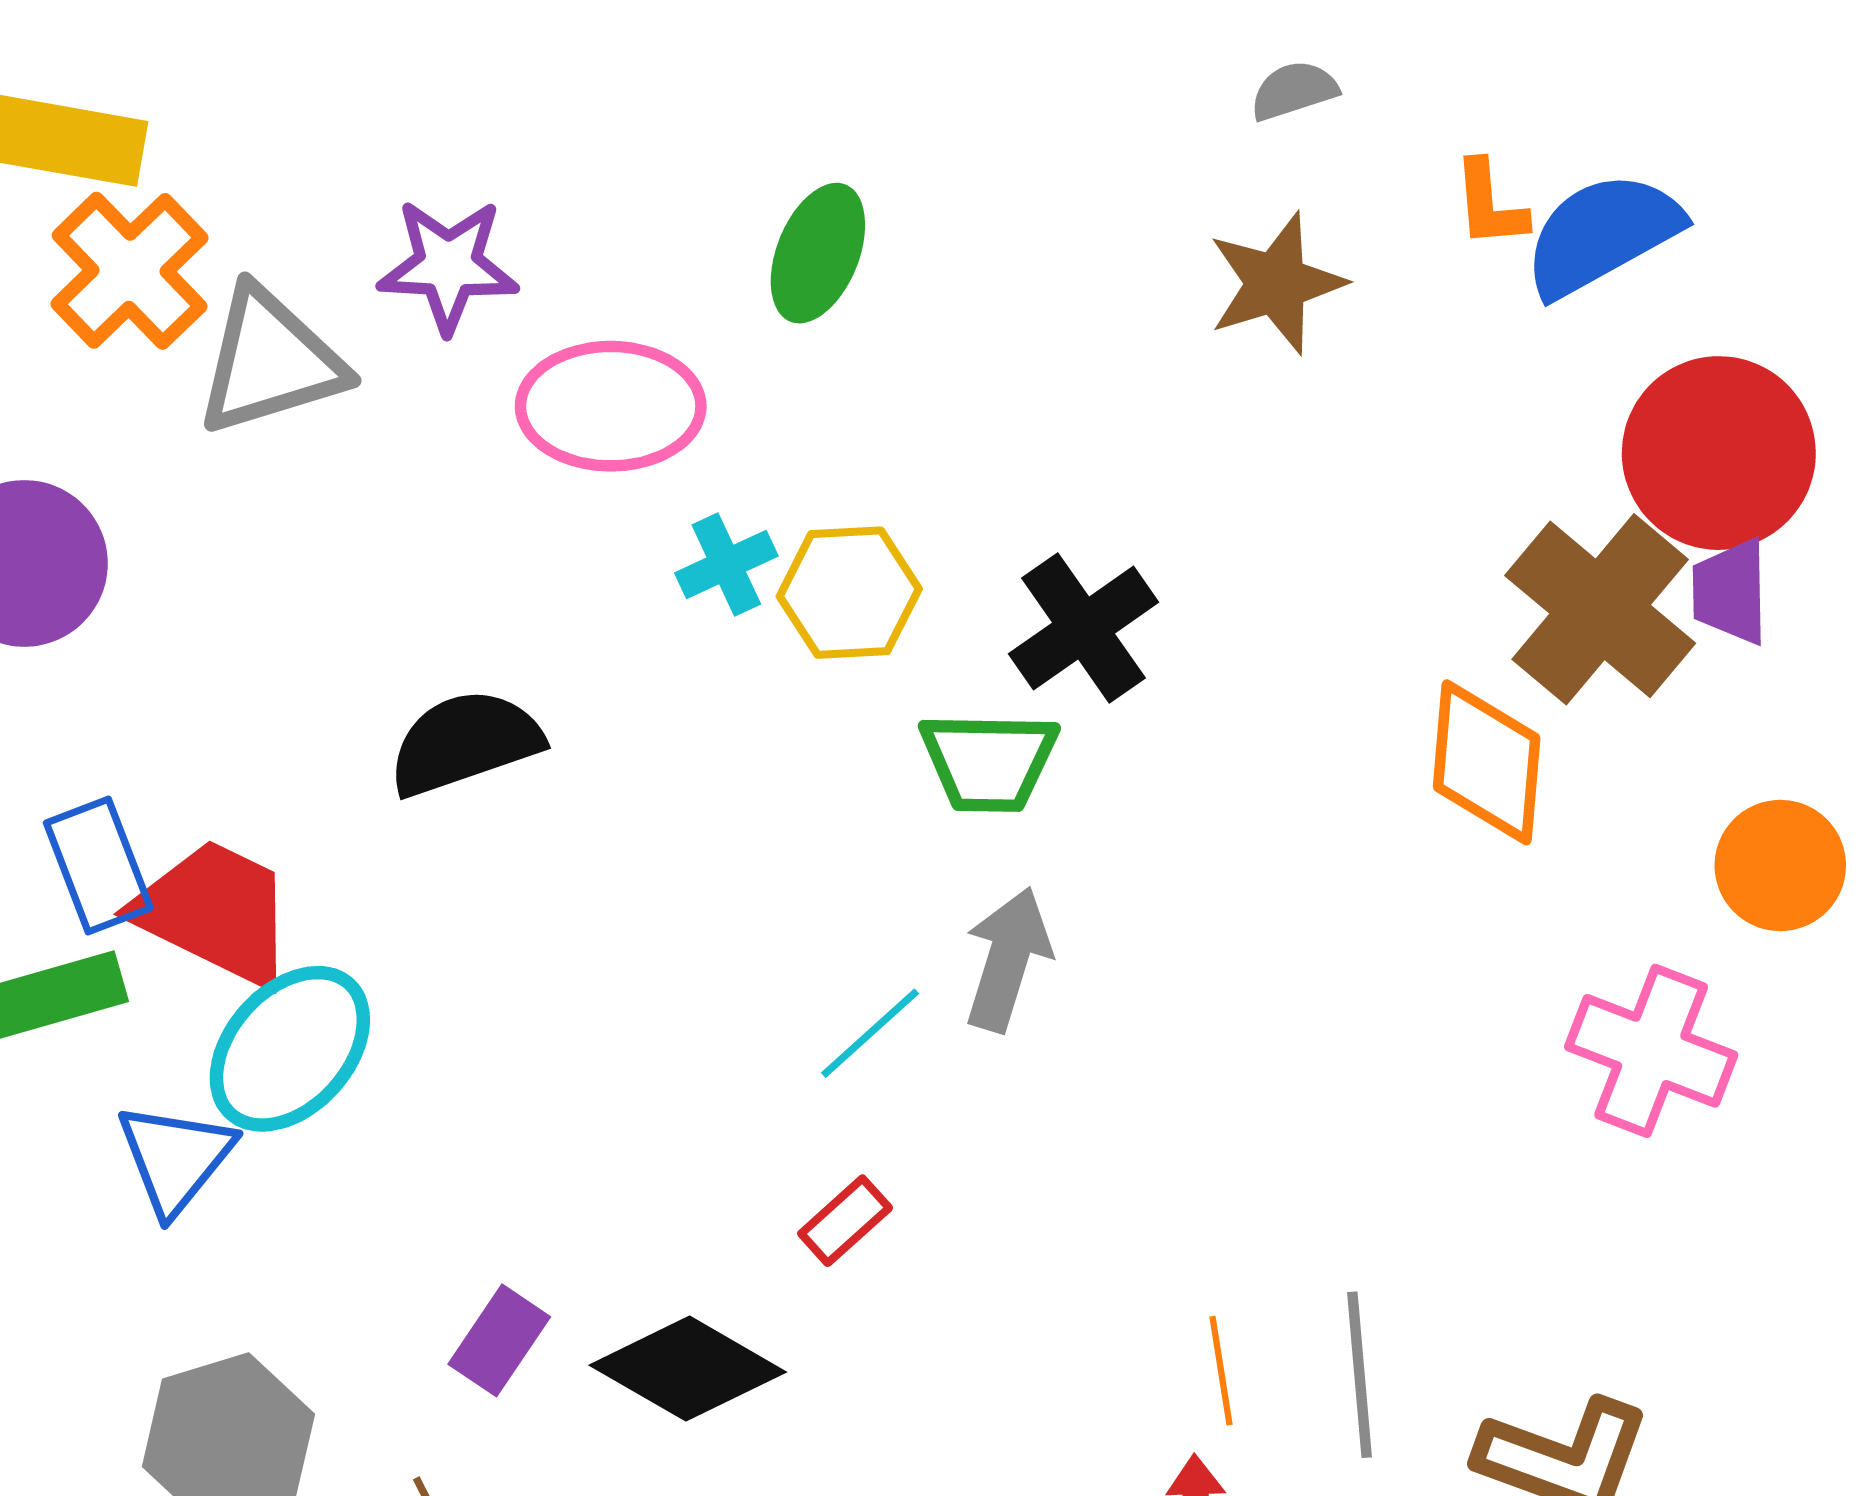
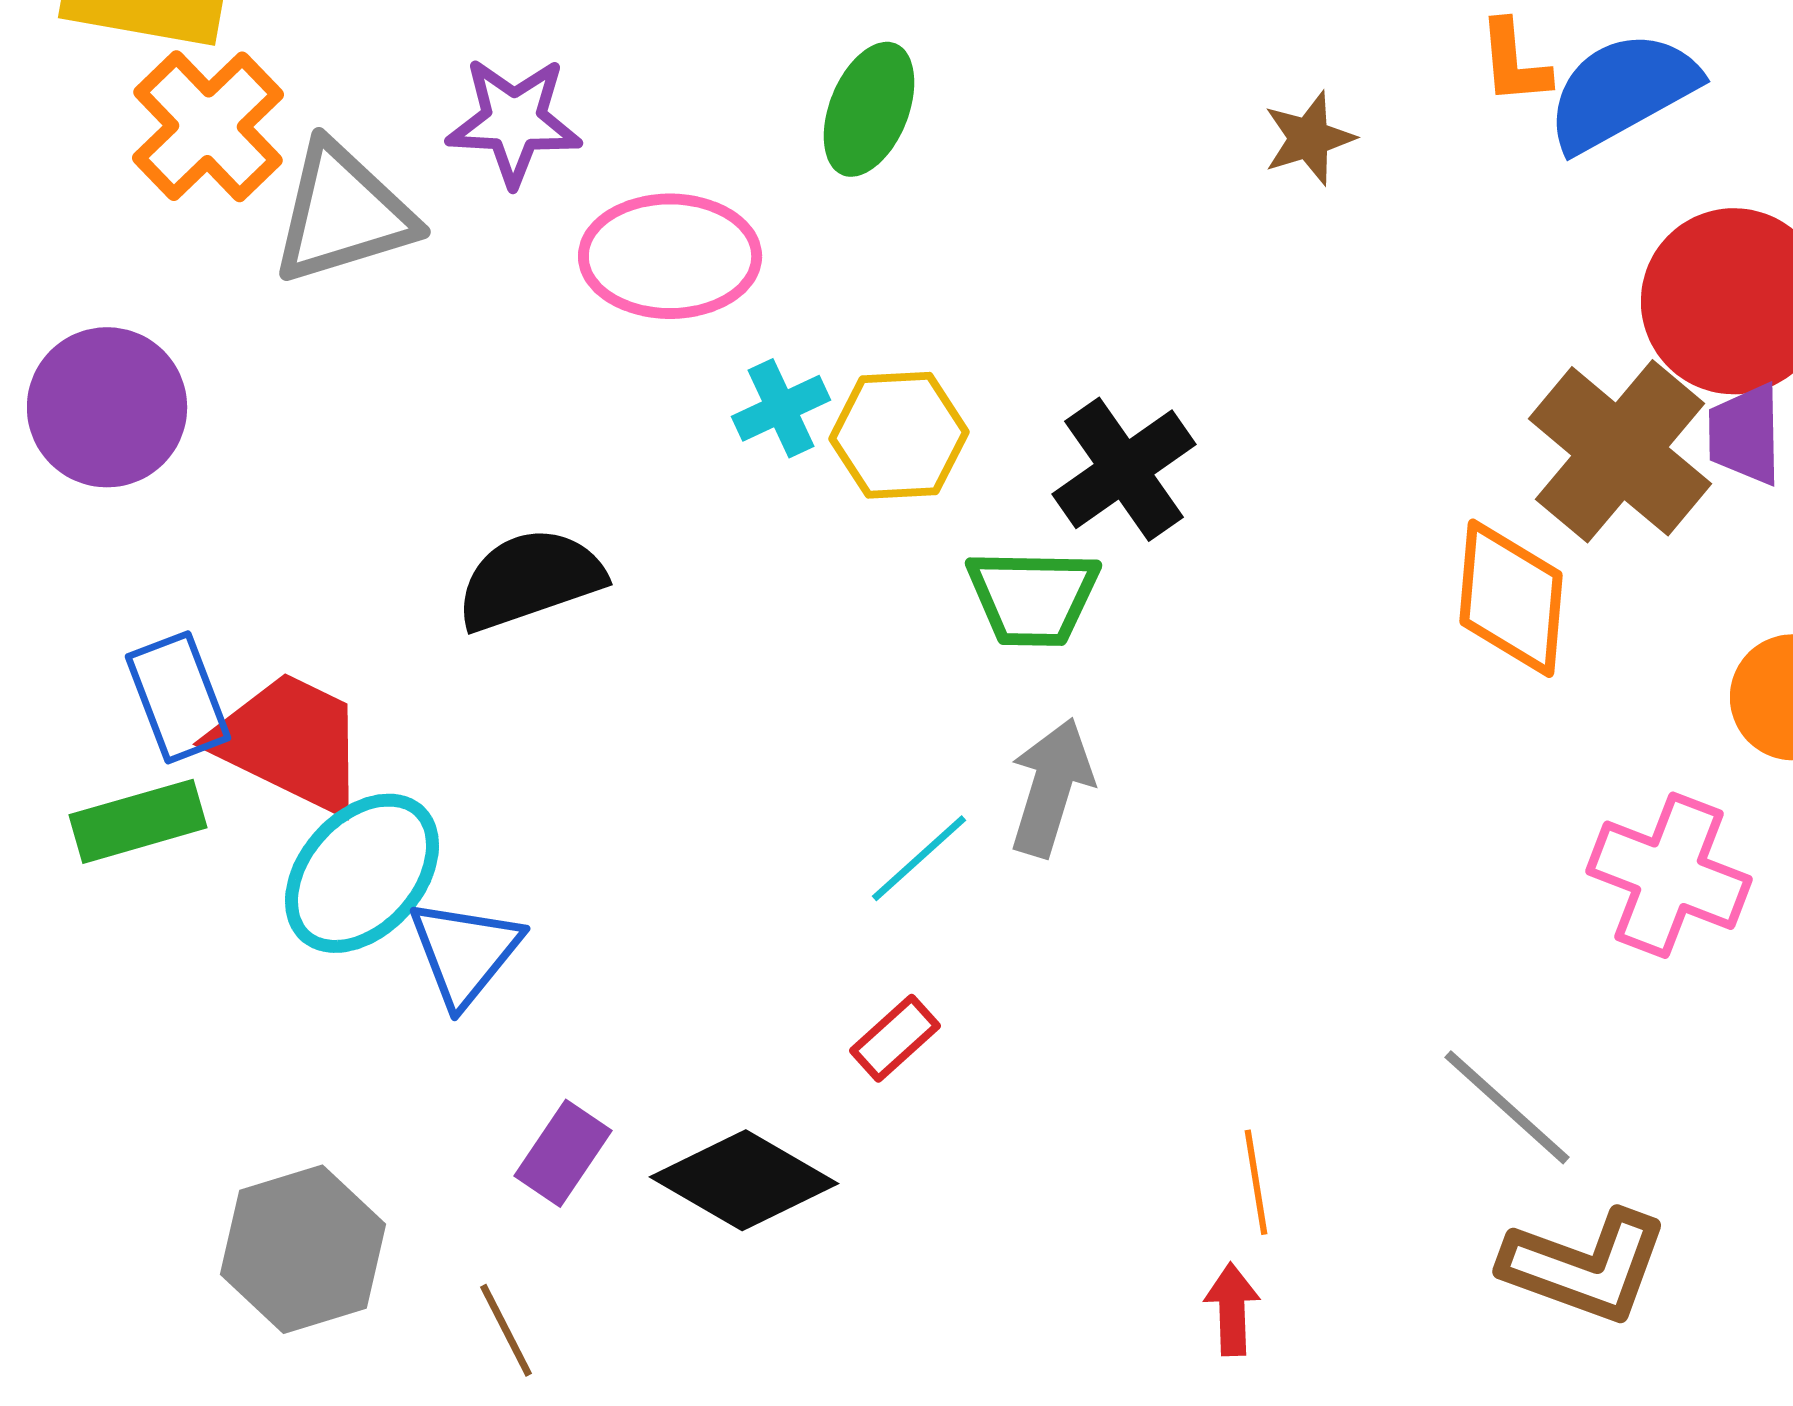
brown star: (1276, 283) -> (1309, 138), size x0.7
blue triangle: (175, 1158) -> (465, 952), moved
gray line: (1360, 1375) -> (1507, 1107), moved, turned -43

